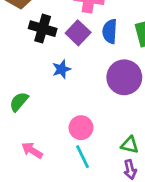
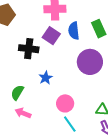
black cross: (43, 29) -> (29, 49), moved
blue star: (61, 69) -> (46, 78), moved
pink arrow: (32, 150) -> (23, 113), moved

